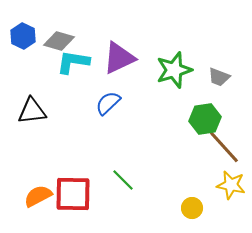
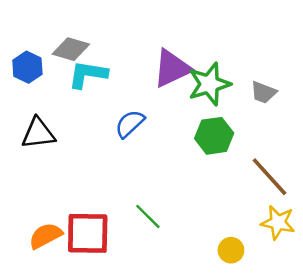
blue hexagon: (23, 36) -> (27, 67), moved
purple triangle: (119, 58) -> (172, 68), moved
green hexagon: (205, 119) -> (214, 136), moved

